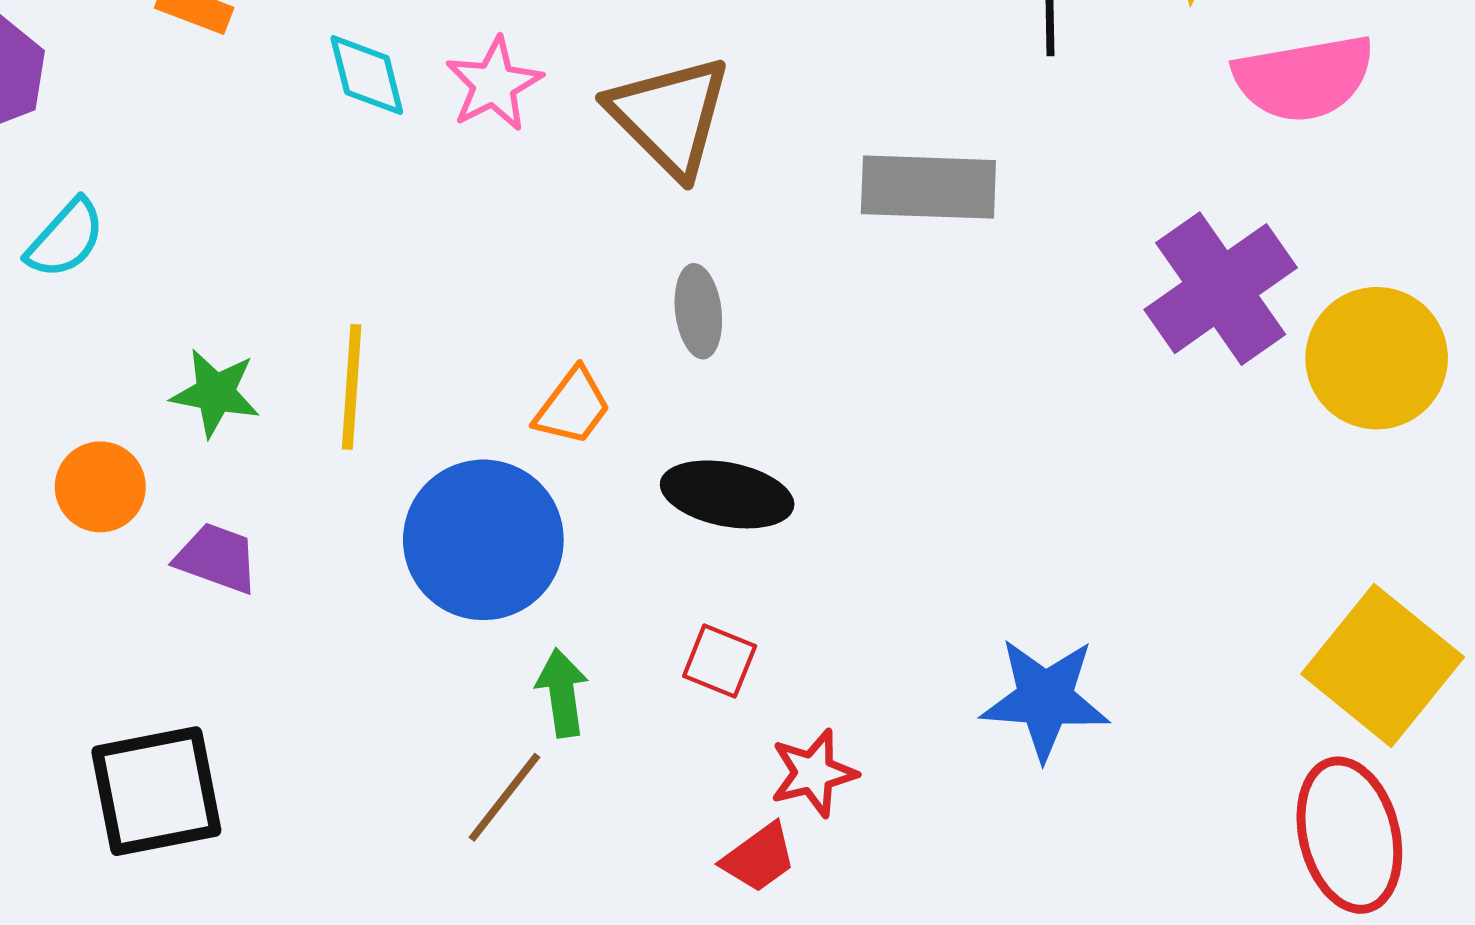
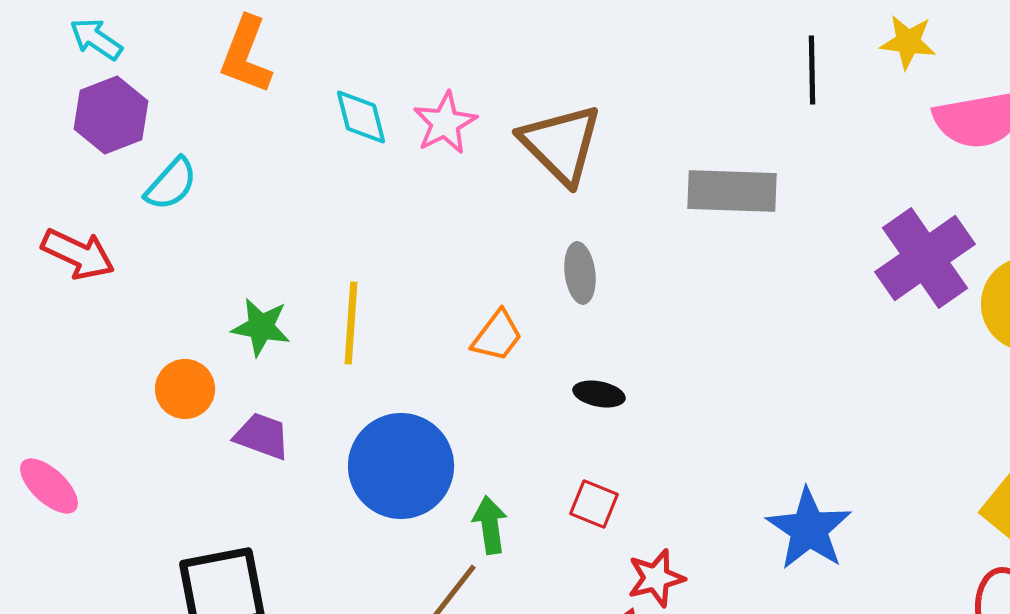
cyan semicircle: (65, 239) -> (171, 184), moved
black ellipse: (727, 494) -> (599, 394), size x0.6
blue circle: (483, 540) -> (401, 466), moved
blue star: (1045, 699) -> (809, 529), turned 30

